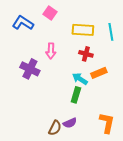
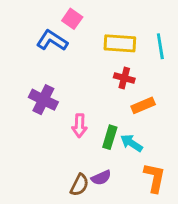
blue L-shape: (23, 23) -> (52, 40), moved
pink arrow: (51, 51) -> (79, 126), moved
cyan arrow: (80, 79) -> (131, 143), moved

